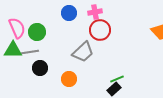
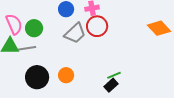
gray trapezoid: (83, 52) -> (75, 33), moved
black circle: (40, 68) -> (37, 77), moved, size x1.5

